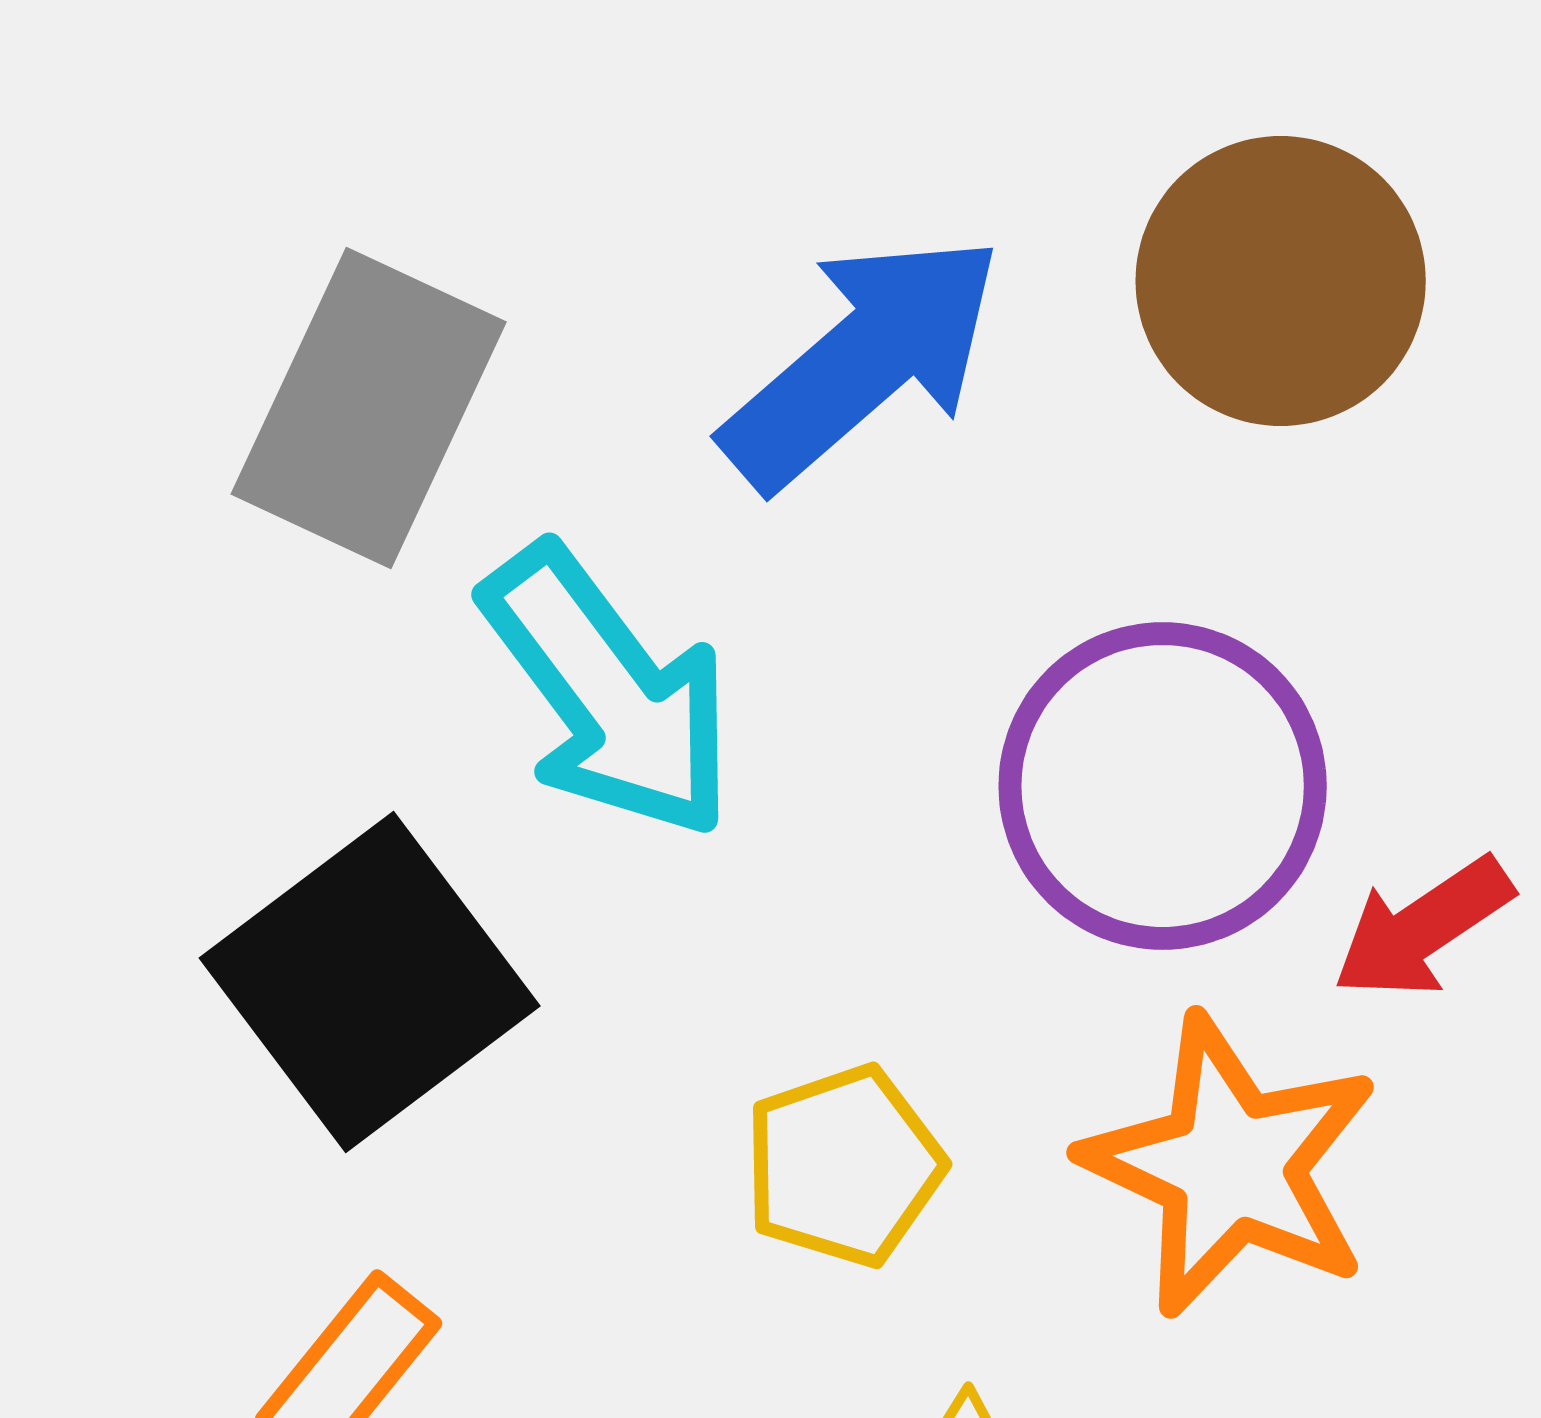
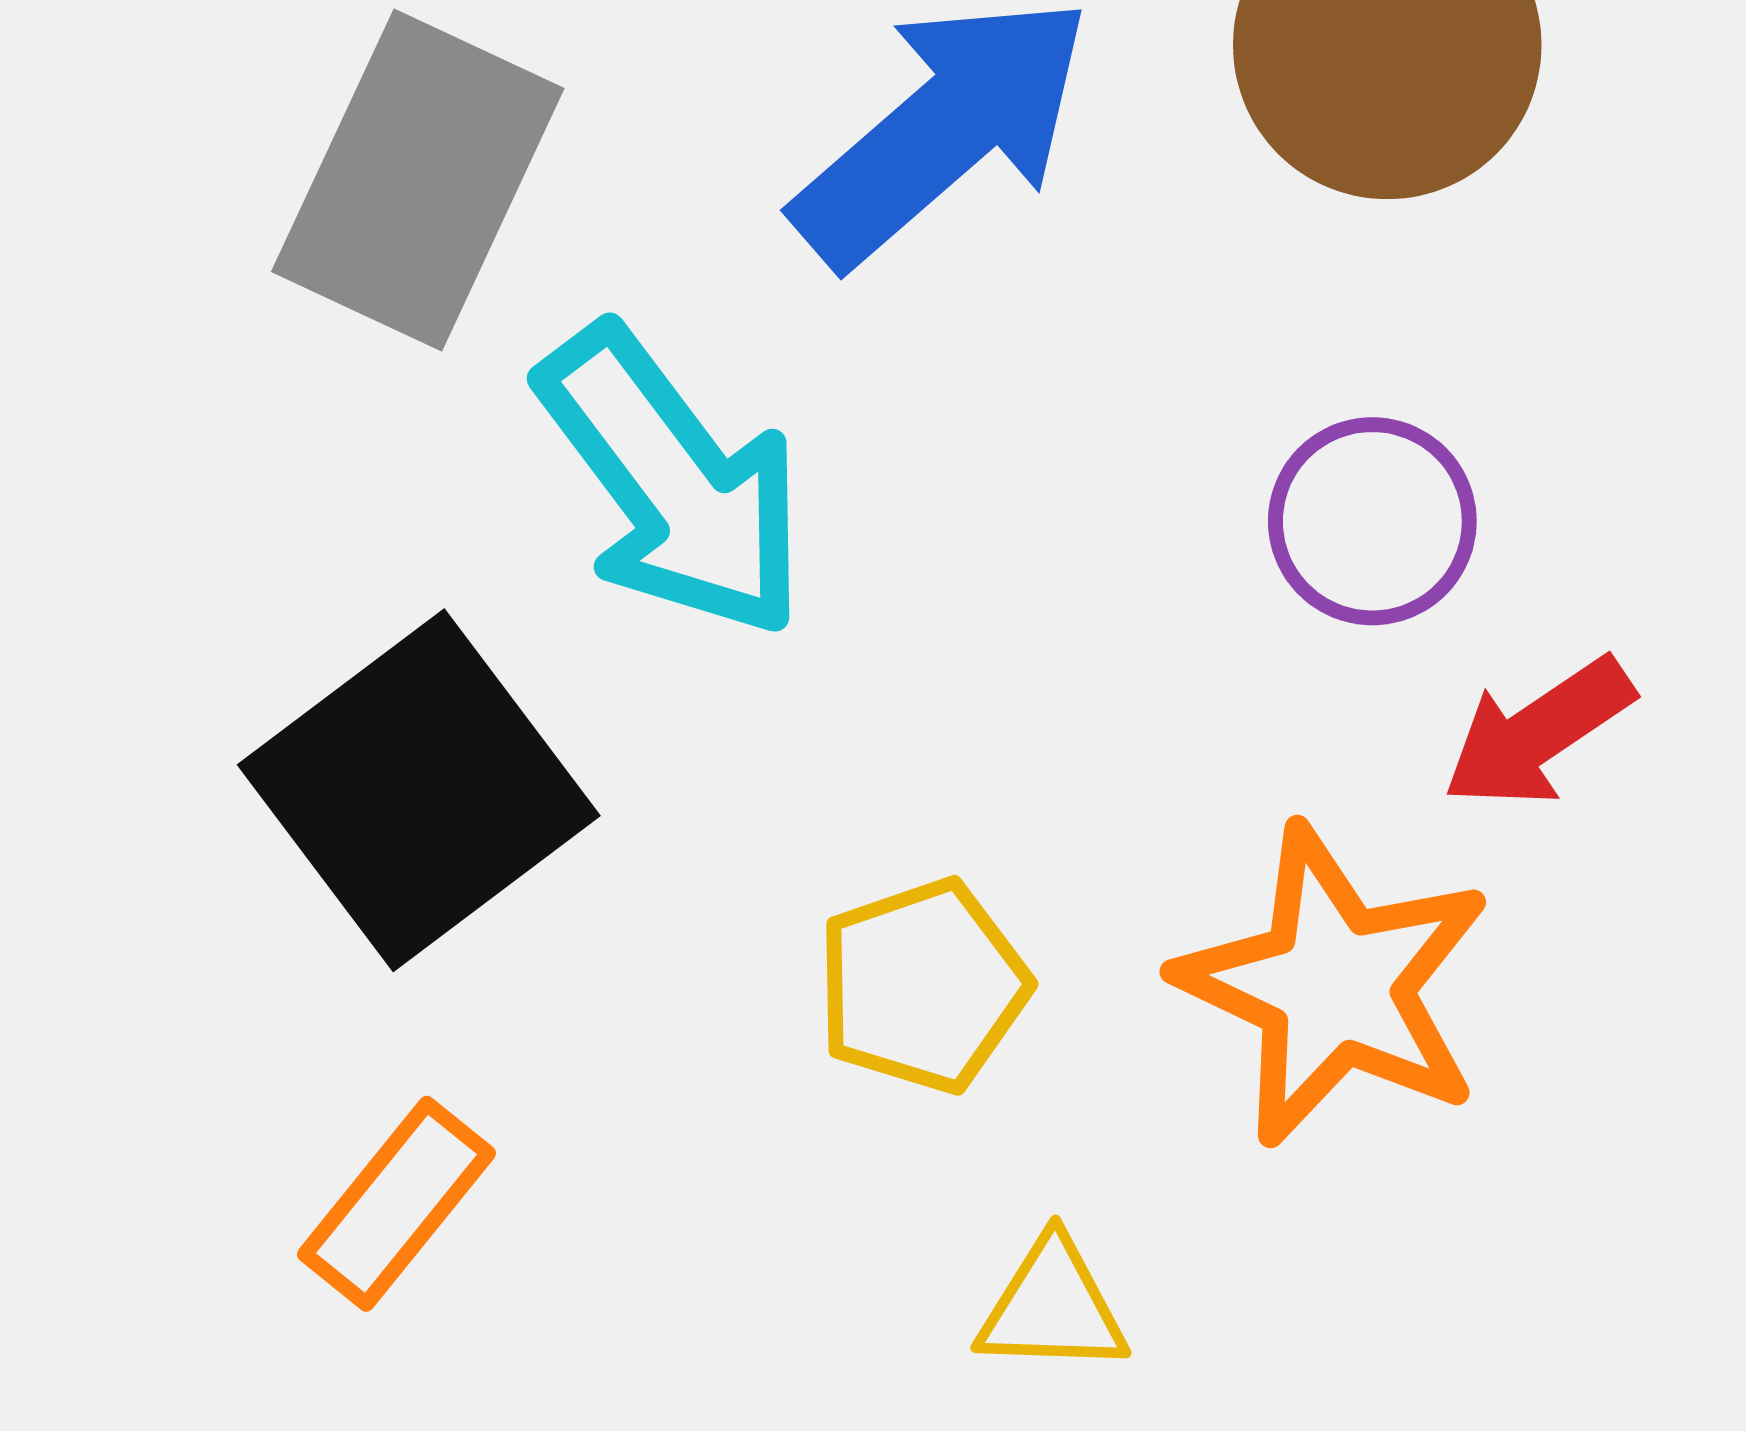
purple circle: (1163, 786) -> (1372, 521), moved, size x0.6

